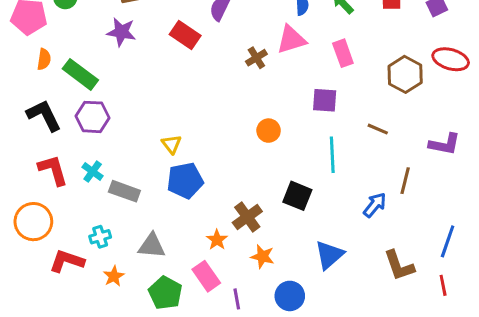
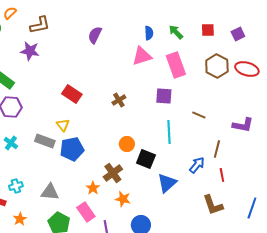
red rectangle: (185, 35) -> (72, 94), moved
pink rectangle: (343, 53) -> (176, 65), size x1.4
brown cross: (256, 58) -> (119, 100), moved
brown hexagon: (405, 74) -> (217, 66), moved
orange circle: (269, 131) -> (127, 144), moved
gray rectangle: (124, 191) -> (45, 141), moved
blue line: (448, 241) -> (252, 208), moved
blue triangle: (329, 255) -> (167, 183), moved
orange star: (114, 276) -> (20, 219), moved
red line: (443, 285) -> (222, 175), moved

